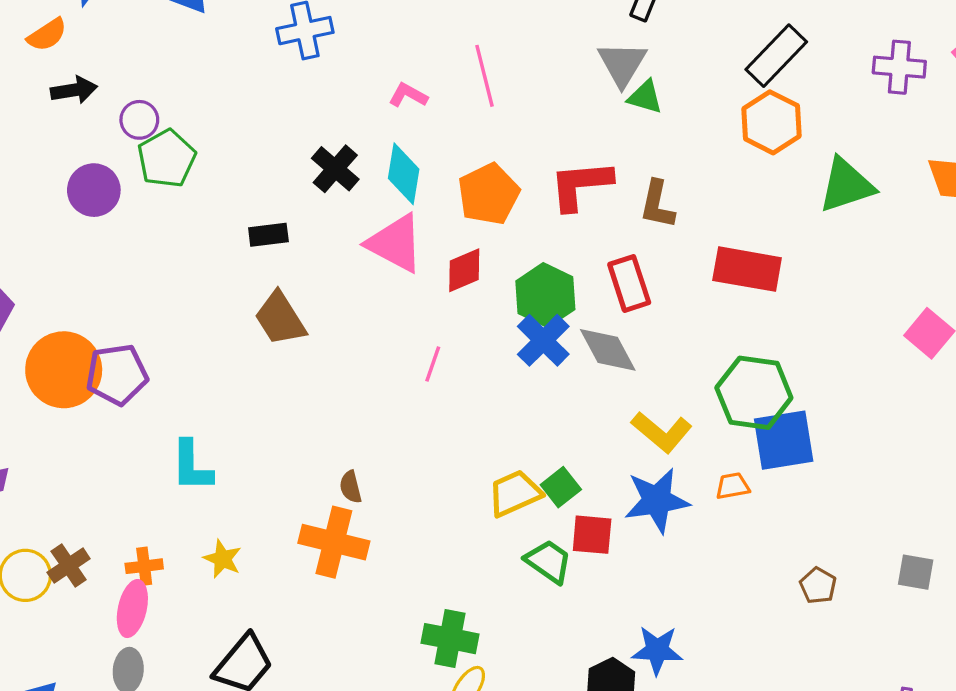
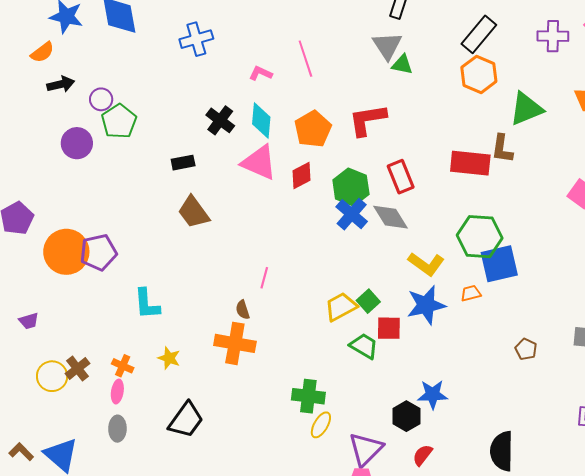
brown L-shape: (657, 204) -> (502, 149), moved
pink line: (433, 364) -> (264, 278), moved
orange cross: (144, 566) -> (123, 366), turned 35
pink ellipse: (132, 609) -> (117, 392), size x0.7

